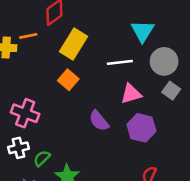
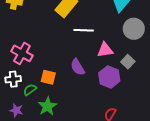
white line: (120, 62) -> (84, 30), moved
orange square: (68, 80) -> (48, 77), moved, turned -35
gray square: (171, 91) -> (128, 62), moved

